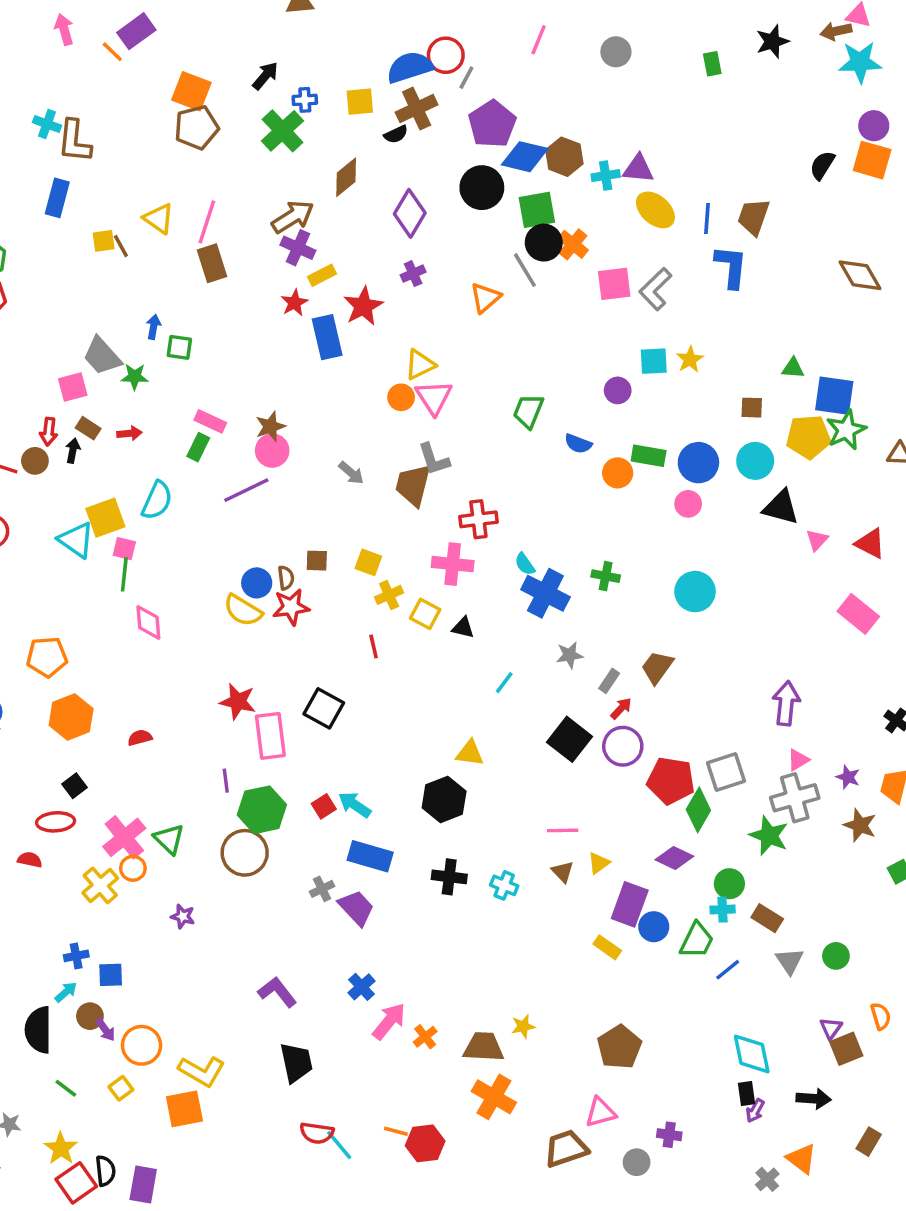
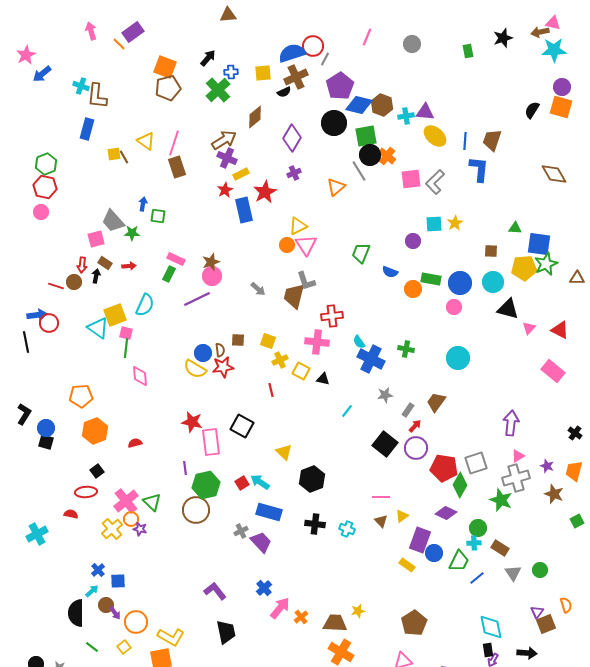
yellow triangle: (470, 753) -> (284, 452), moved, turned 36
purple star: (183, 916) -> (140, 529), moved
blue cross: (76, 956) -> (98, 570), turned -32

